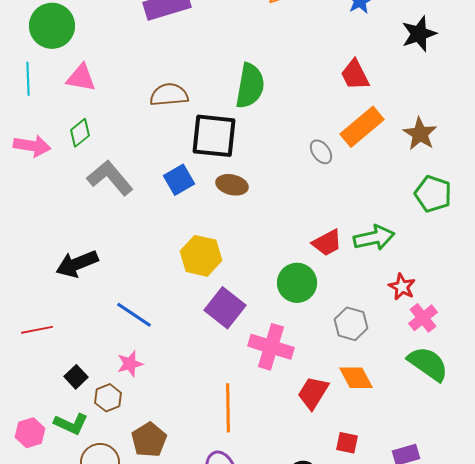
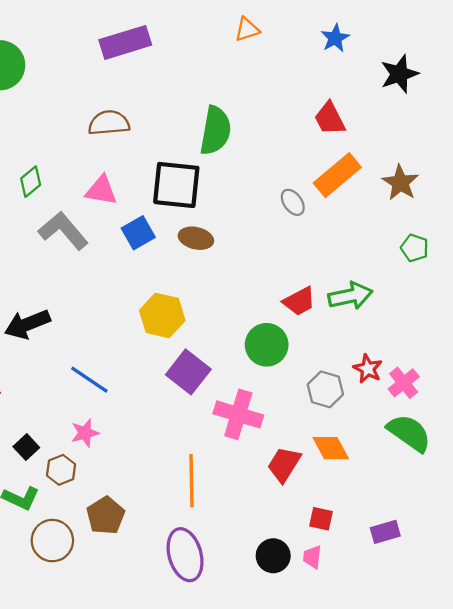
pink triangle: (81, 78) -> (101, 190), moved
brown semicircle: (169, 95) -> (109, 123), moved
green pentagon: (433, 194) -> (415, 248), size x0.7
red star: (402, 287) -> (368, 369), moved

